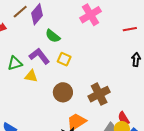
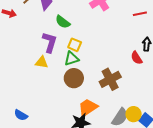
purple L-shape: (39, 56) -> (50, 42), turned 55
green triangle: (15, 63) -> (72, 59), moved
red semicircle: (124, 118) -> (137, 58), moved

